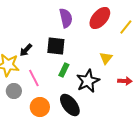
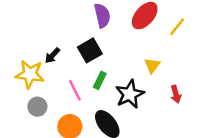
black square: (56, 46) -> (90, 50), turned -36
pink line: (34, 78) -> (75, 90), moved
red arrow: (125, 81) -> (176, 94), turned 72

